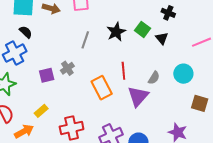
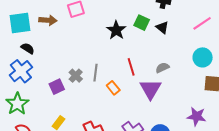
gray line: (85, 40) -> (96, 73), moved
cyan circle: (183, 74) -> (203, 57), moved
gray semicircle: (154, 78) -> (162, 68), turned -136
orange rectangle: (102, 88) -> (113, 88), size x0.6

